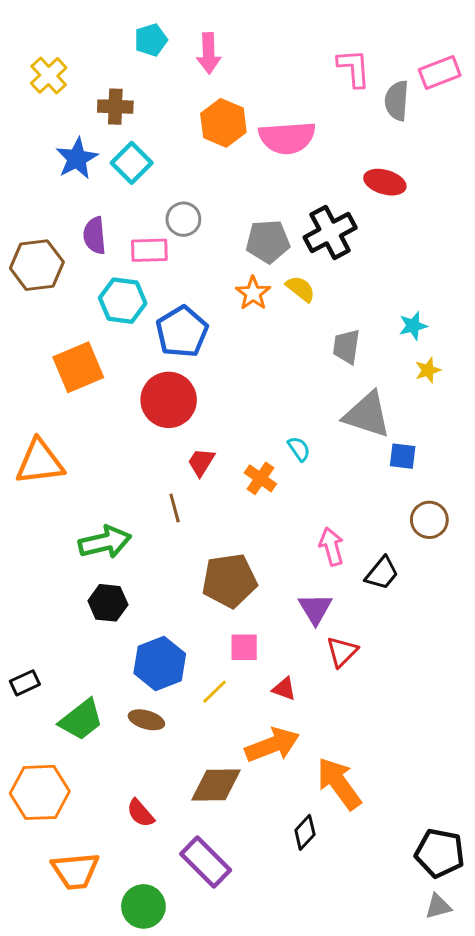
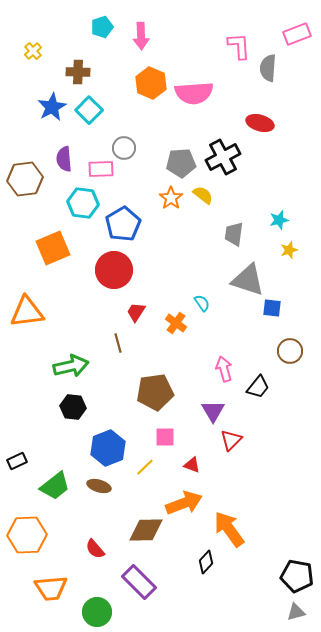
pink rectangle: (440, 73) -> (297, 34), moved
yellow cross: (49, 75) -> (33, 51), size x0.7

